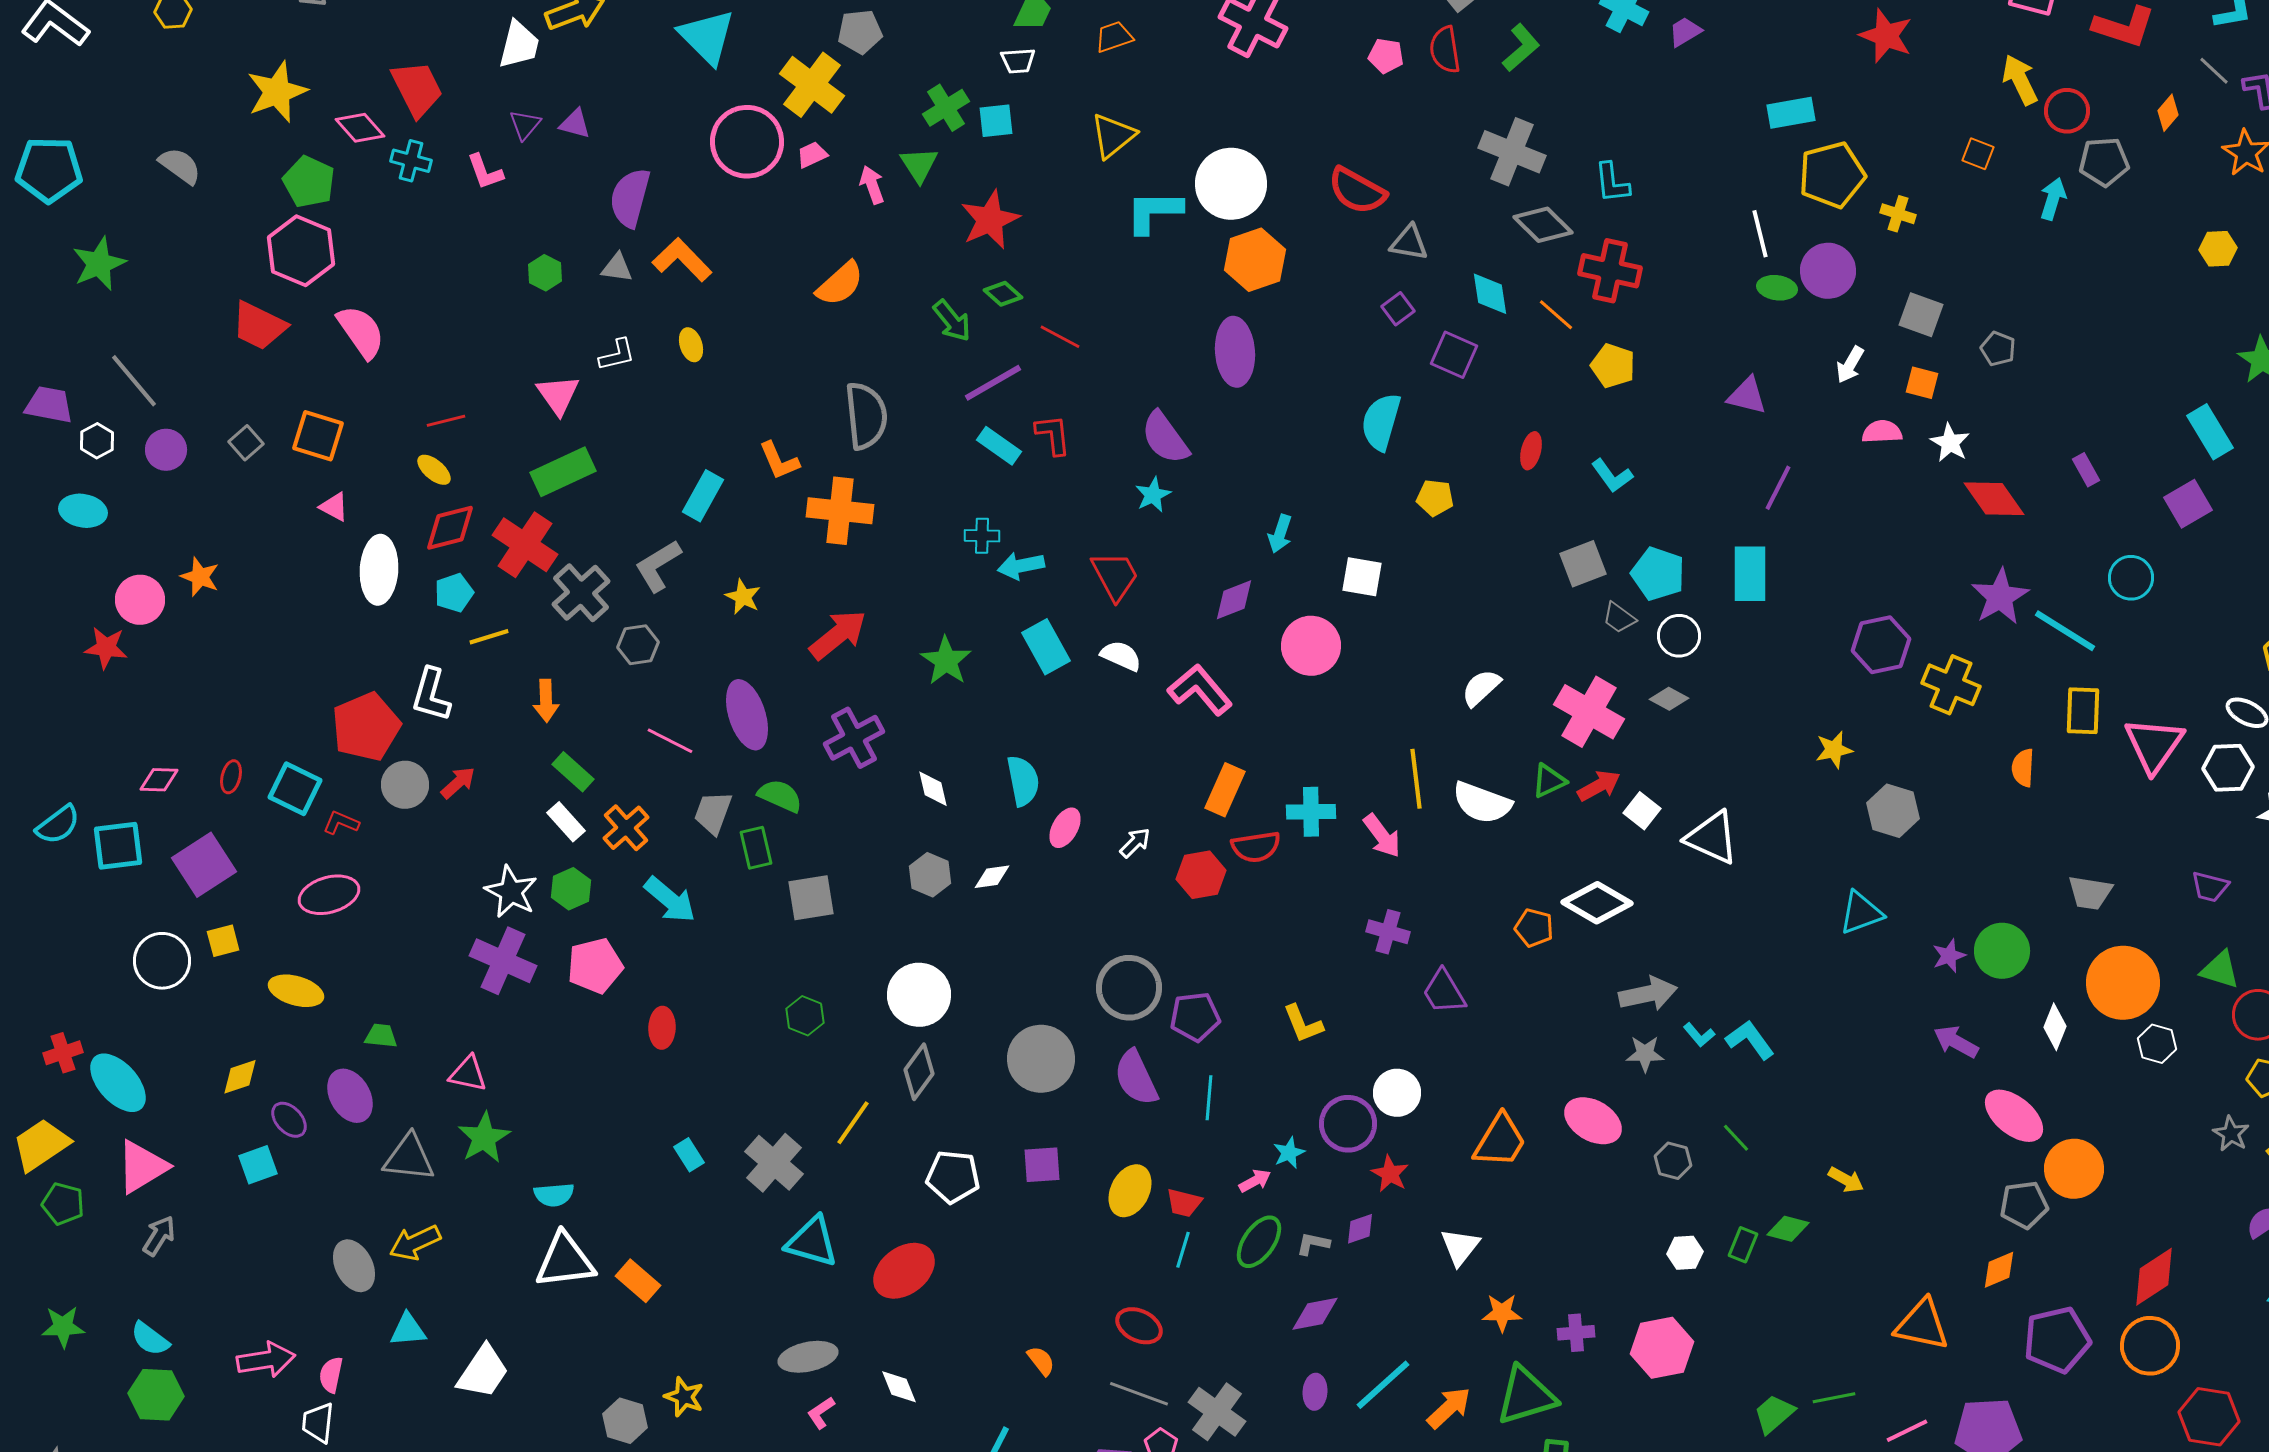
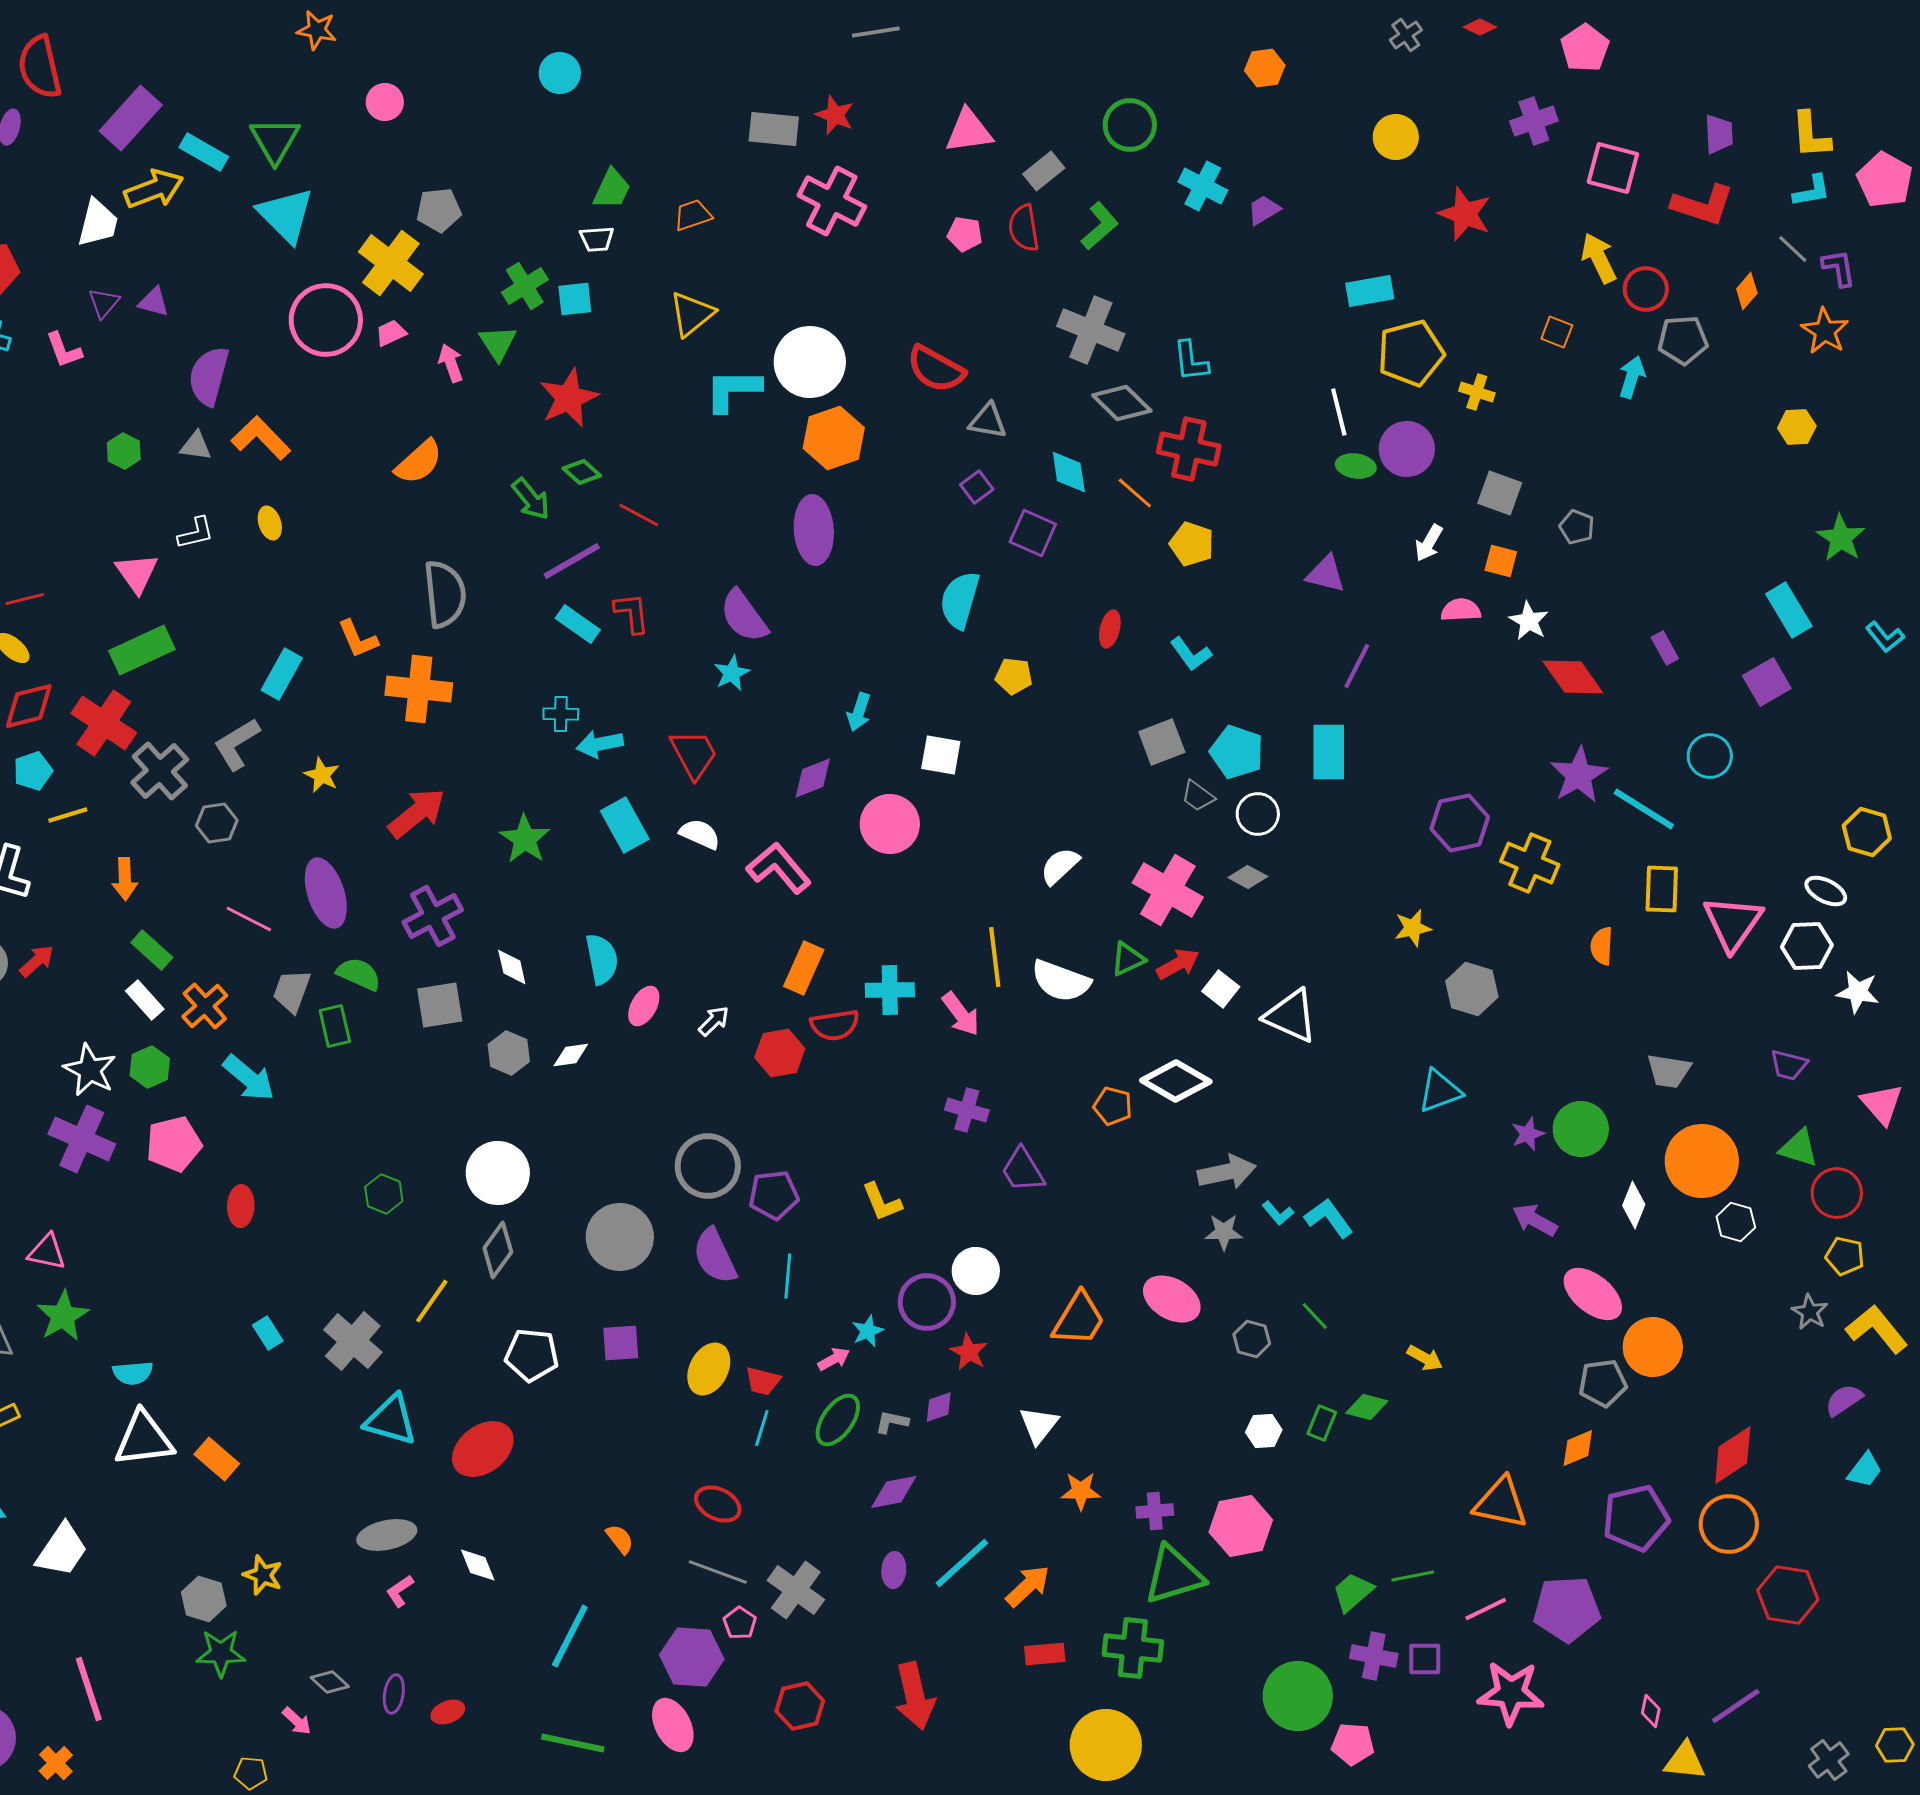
gray square: (811, 898) -> (440, 1005), moved
green triangle: (1526, 1396) -> (1174, 1575), moved

